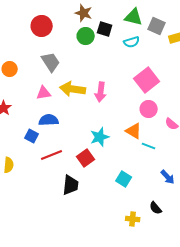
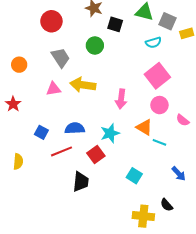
green circle: (86, 36) -> (95, 45), moved
cyan semicircle: (132, 42) -> (153, 42), moved
pink arrow: (101, 92) -> (121, 99), moved
blue semicircle: (49, 120) -> (75, 128), moved
yellow cross: (133, 219) -> (143, 216), size x1.5

